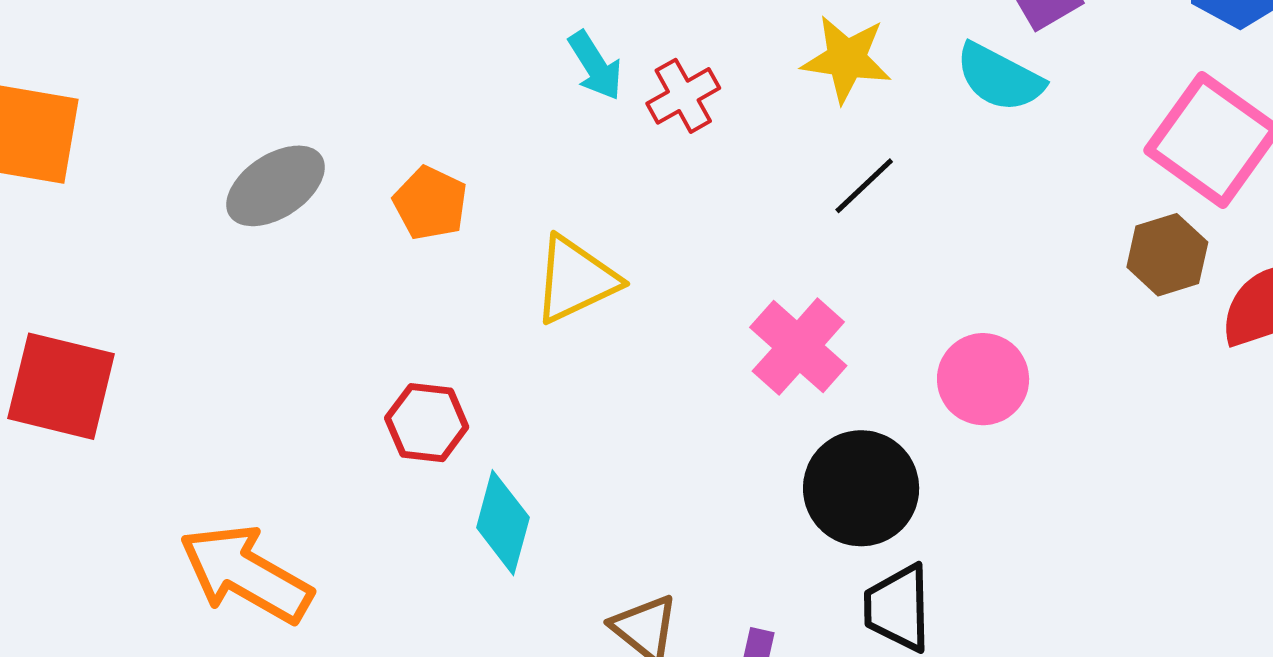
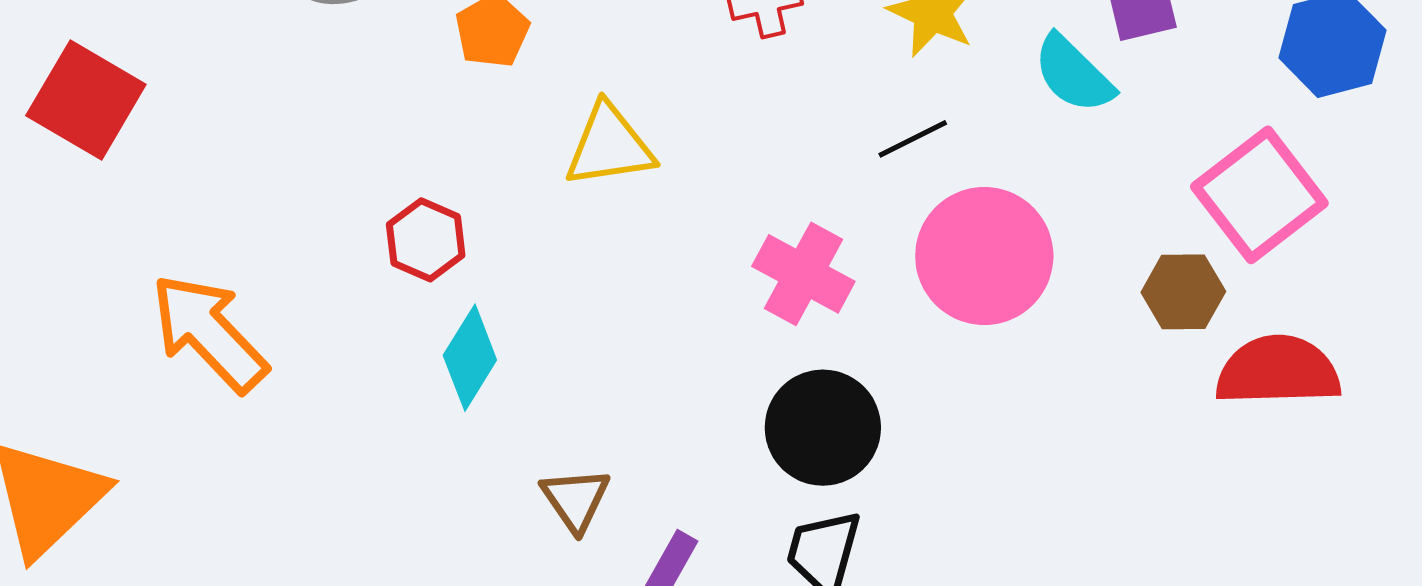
pink cross: (798, 347) -> (803, 274), turned -30
pink circle: (983, 379) -> (984, 256), moved, size x1.5

